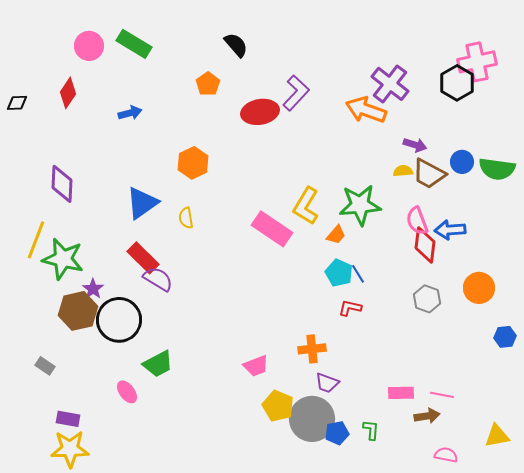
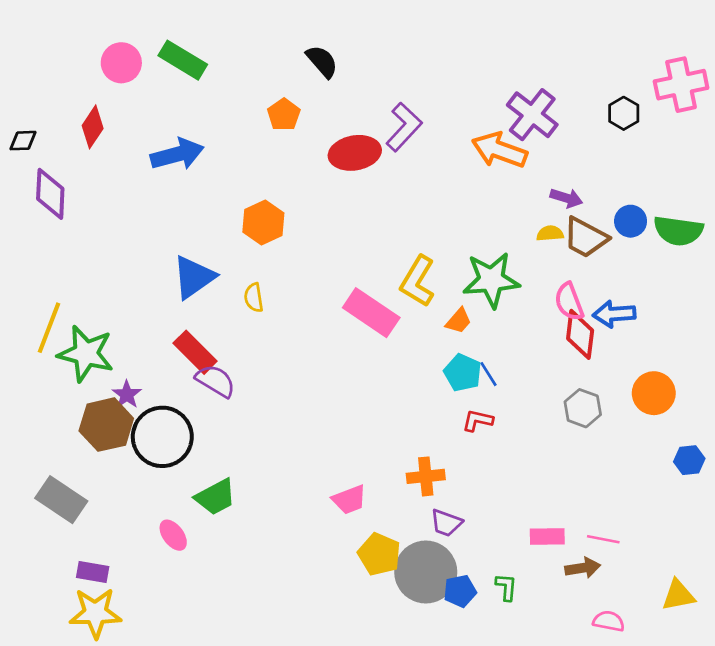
pink cross: (477, 62) -> (681, 85), moved
black hexagon: (457, 83) -> (624, 113), size x0.7
blue arrow: (130, 113) -> (177, 154), size x1.6
purple diamond: (62, 184) -> (50, 194), moved
gray rectangle: (45, 366) -> (61, 500), size x1.8

